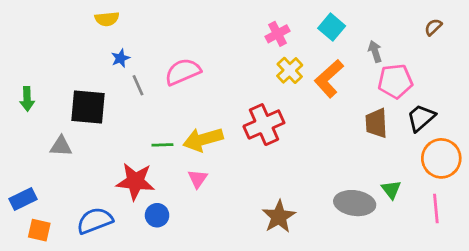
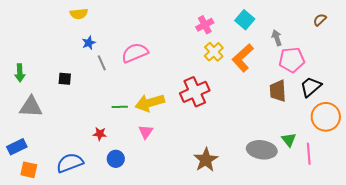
black square: (88, 107) -> (65, 79), size x0.5
gray triangle: (61, 146) -> (31, 107), moved, size x1.4
red star: (135, 181) -> (100, 134), size x0.5
pink line: (436, 208) -> (309, 154), moved

